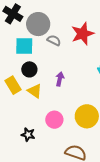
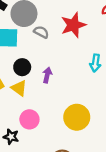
black circle: (29, 69) -> (22, 67), moved
pink circle: (54, 120) -> (29, 119), moved

